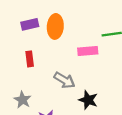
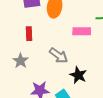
gray star: (23, 100) -> (21, 61), moved

